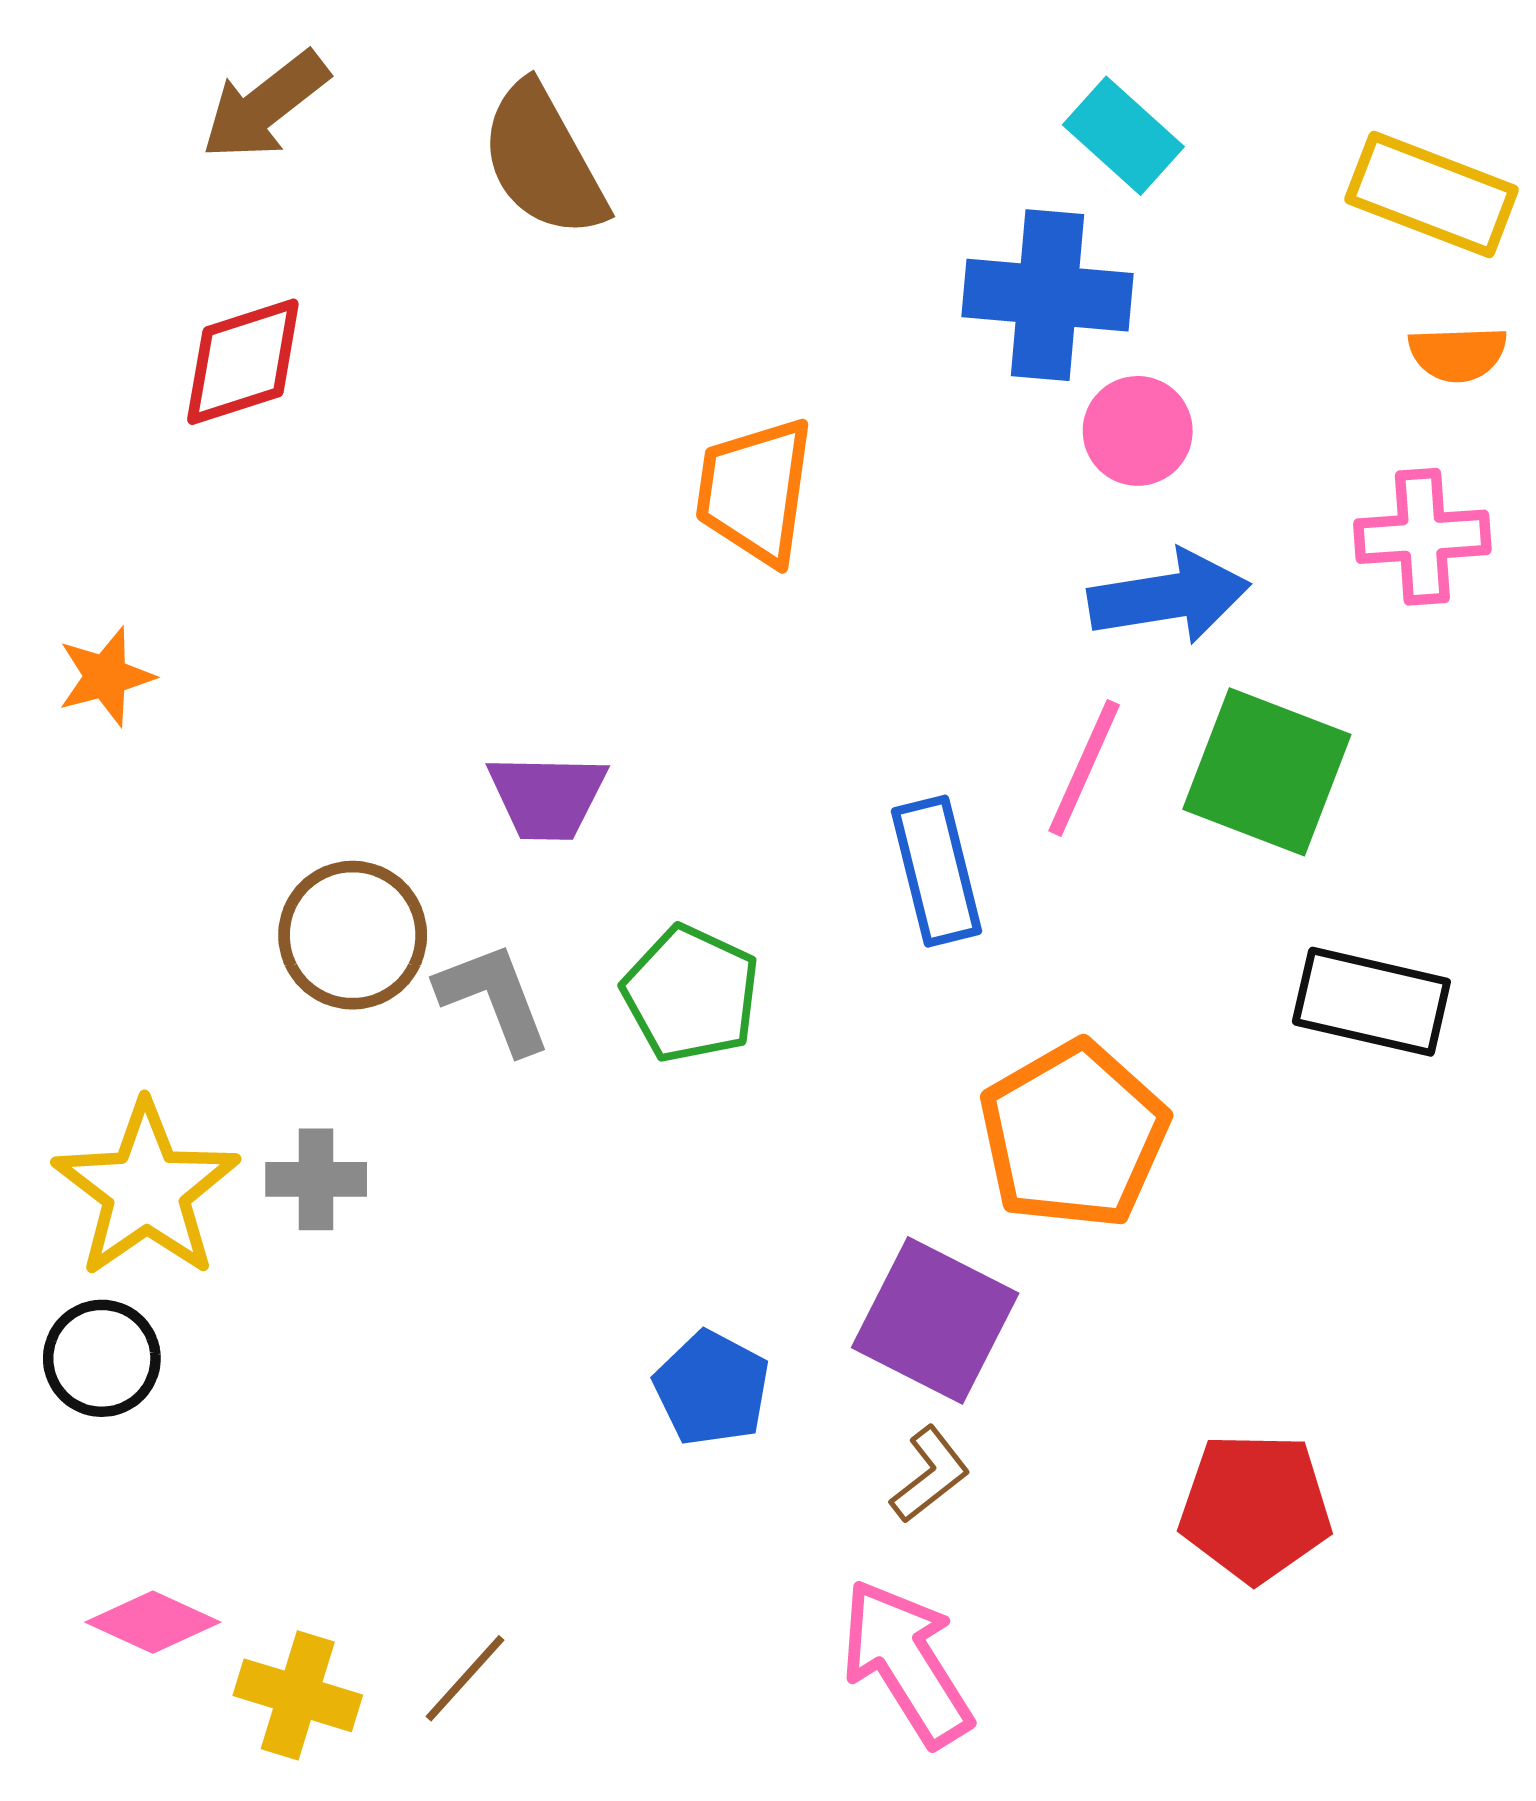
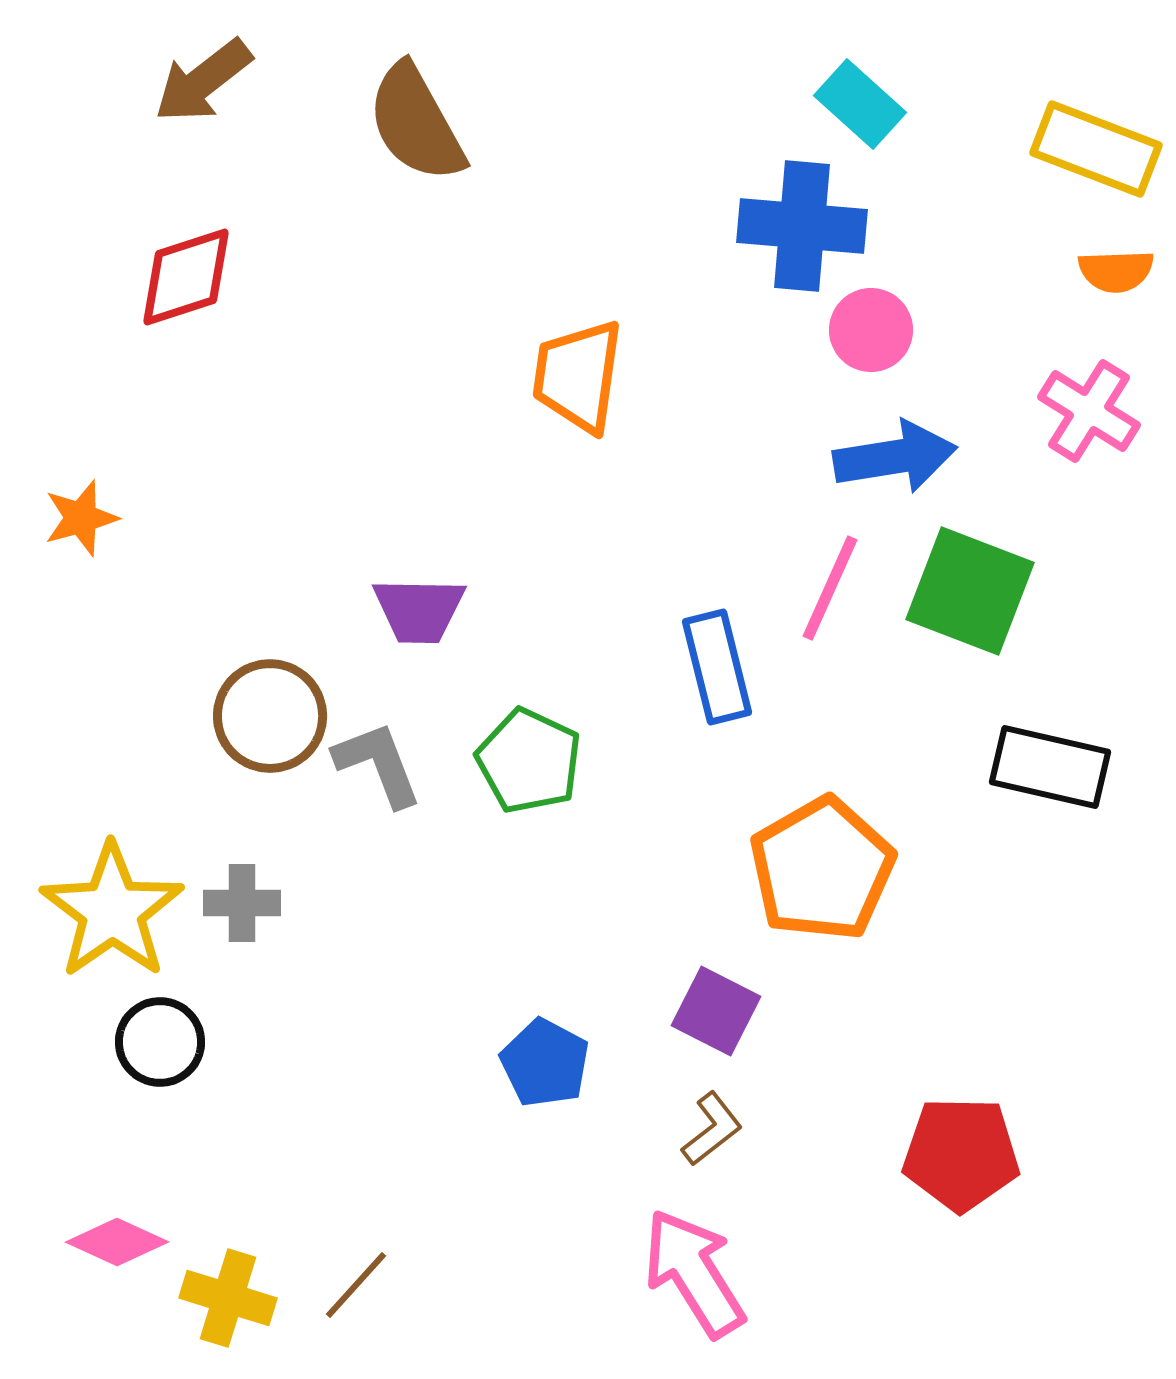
pink cross: (1422, 537) -> (1089, 411), turned 36
purple square: (935, 1320) -> (716, 1011), size x0.7
black circle: (102, 1358) -> (160, 1042), moved

